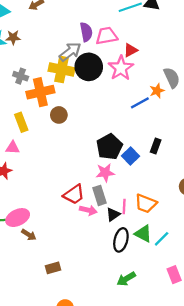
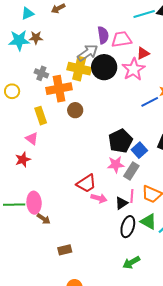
pink triangle: (13, 148) -> (32, 139), turned 32
gray rectangle: (99, 195) -> (131, 171), moved, turned 48
pink ellipse: (18, 218) -> (34, 203), turned -70

